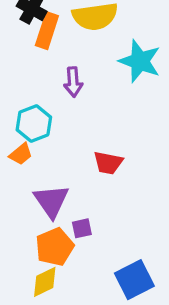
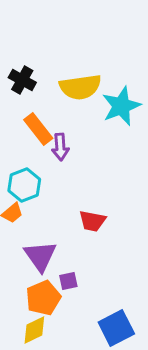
orange rectangle: (47, 31) -> (38, 129), moved, turned -56
cyan star: (140, 61) -> (121, 106), moved, turned 30

